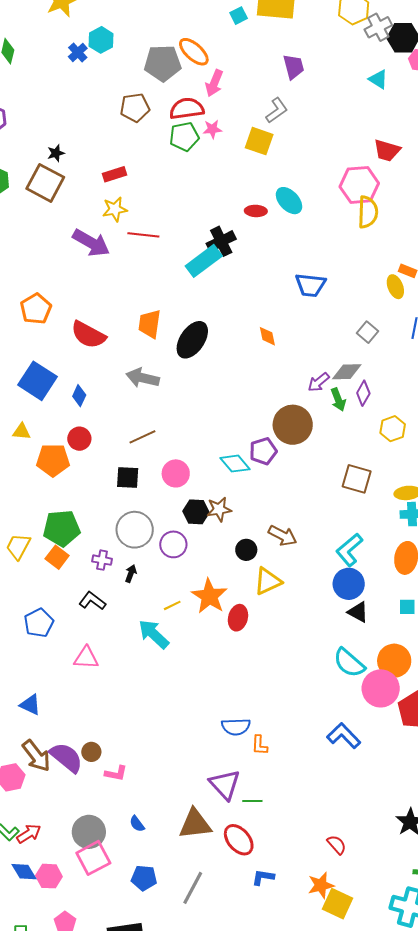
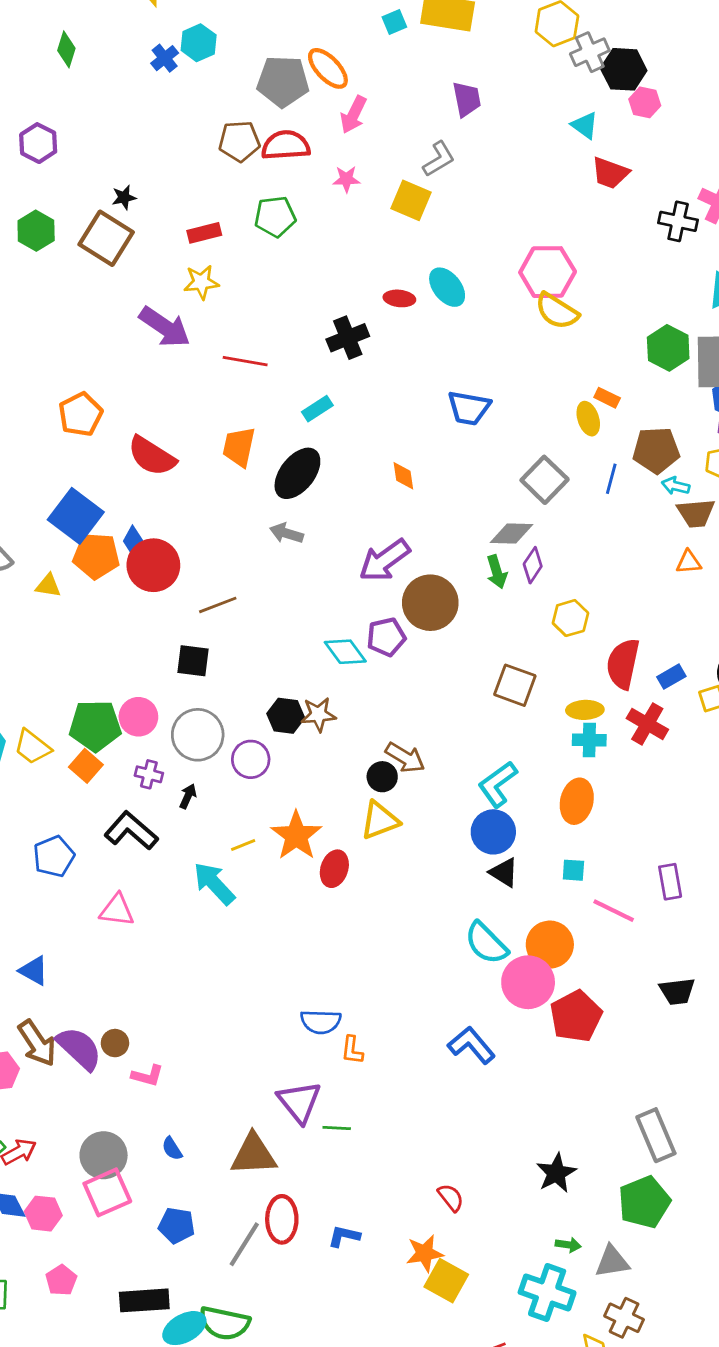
red semicircle: (187, 109) -> (286, 145), moved
green pentagon: (184, 137) -> (275, 217), moved
red trapezoid: (387, 150) -> (610, 173), moved
yellow semicircle: (368, 212) -> (557, 311), turned 116
red line: (143, 235) -> (245, 361), moved
cyan rectangle: (204, 261) -> (317, 409), moved, size x0.6
gray square: (367, 332) -> (545, 480), size x1.5
gray arrow: (143, 378) -> (286, 533), moved, size x0.7
purple arrow: (319, 382) -> (385, 560), moved, size x1.6
red circle: (79, 439) -> (153, 565), moved, size x1.6
orange pentagon: (53, 460) -> (96, 556), moved
pink circle: (176, 473) -> (138, 717), moved
yellow trapezoid: (18, 546) -> (32, 747), turned -84
black circle: (246, 550) -> (382, 777), moved
black L-shape: (92, 601) -> (131, 831), size x1.4
red ellipse: (239, 840) -> (282, 1219), moved, turned 36

